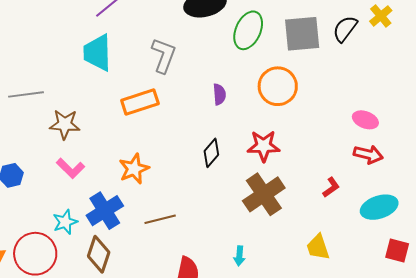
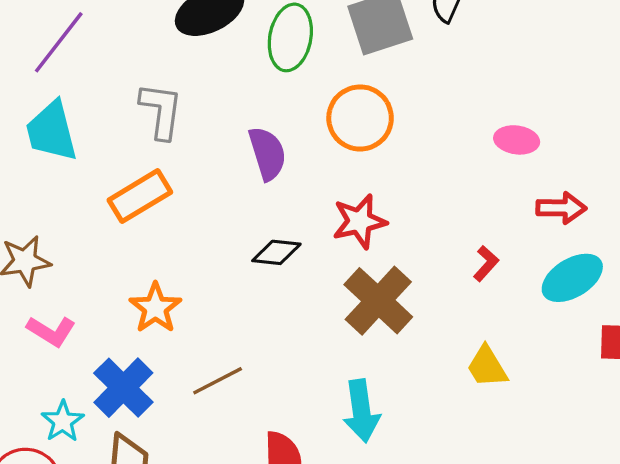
purple semicircle: (219, 94) -> (267, 153), size x1.5
black diamond: (211, 153) -> (276, 252), turned 68
red arrow: (368, 154) -> (561, 208), moved
cyan arrow: (239, 256) -> (361, 411), size x1.8

